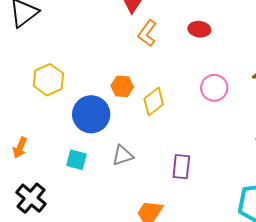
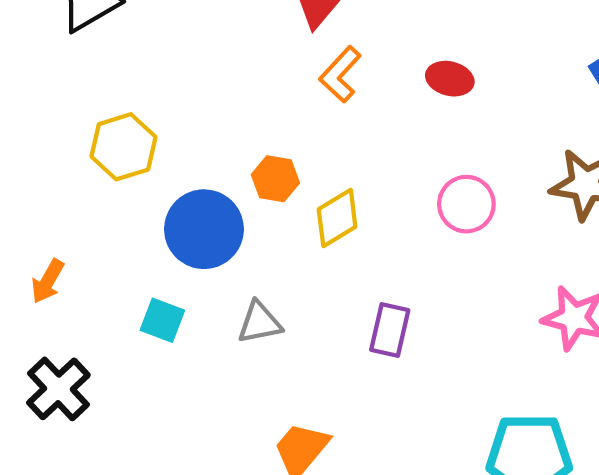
purple rectangle: (181, 167) -> (390, 330), moved

